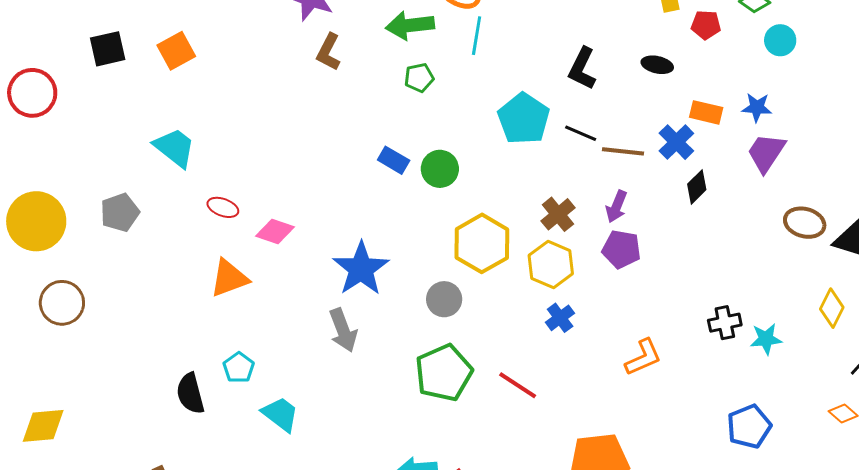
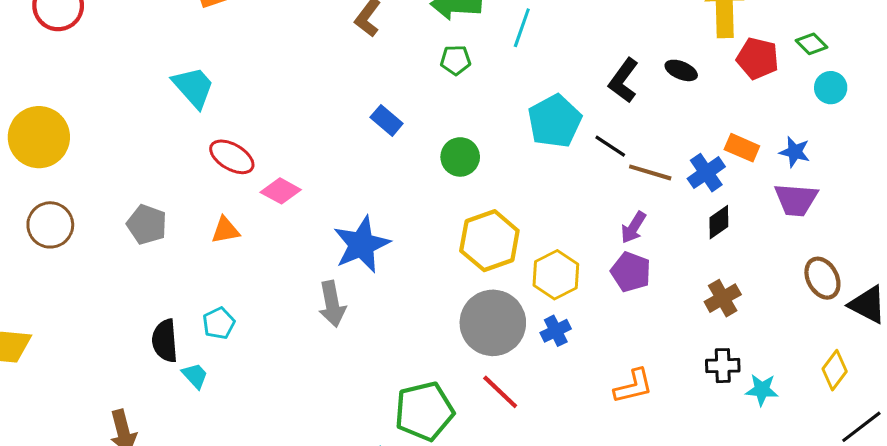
red pentagon: (706, 25) -> (758, 58), size x1.4
black ellipse: (657, 65) -> (681, 70), moved
purple trapezoid: (766, 153) -> (796, 200), turned -129
blue rectangle: (394, 160) -> (387, 120), moved
red ellipse: (223, 207) -> (232, 157), size x1.4
gray pentagon: (120, 212) -> (147, 224), moved, turned 30
brown cross: (558, 214) -> (723, 298), moved
brown ellipse: (805, 223) -> (822, 278), turned 36
orange triangle: (229, 278) -> (225, 230), size x0.7
gray circle: (444, 299) -> (493, 323), moved, size x1.8
green pentagon: (444, 373) -> (424, 411), moved
cyan trapezoid: (280, 414) -> (195, 376), moved, size x0.7

